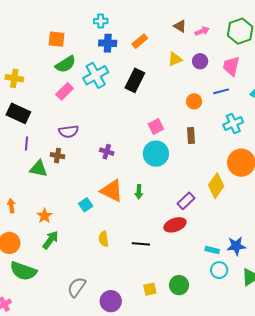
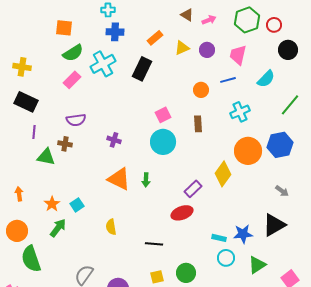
orange rectangle: (140, 41) -> (155, 38), moved
cyan square: (86, 205) -> (77, 205), moved
black line: (141, 244) -> (154, 244), moved
green semicircle: (23, 271) -> (31, 259), turned 52

